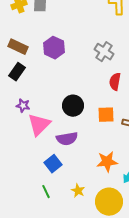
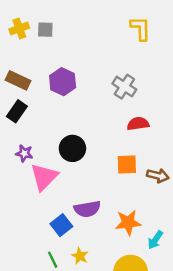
red semicircle: (115, 82) -> (138, 124), turned 72
black circle: (73, 106) -> (72, 148), moved
purple semicircle: (67, 139) -> (87, 209), moved
yellow star: (78, 191) -> (80, 256), moved

